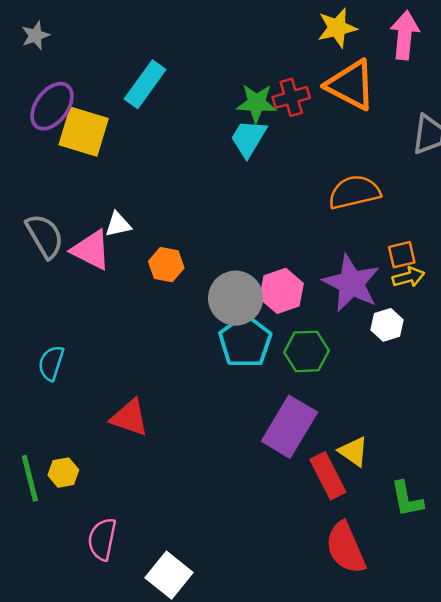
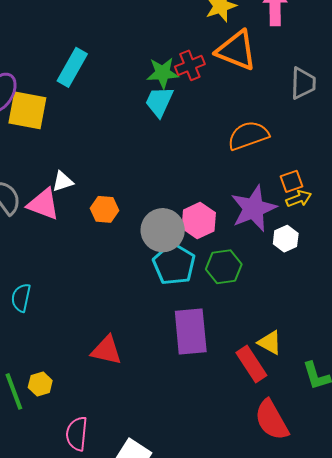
purple star: (351, 283) -> (254, 208), turned 30
red triangle: (130, 418) -> (106, 350), moved
purple rectangle: (289, 427) -> (191, 331), moved, turned -30

